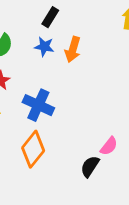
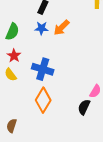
orange arrow: (73, 49) -> (61, 28), turned 36

